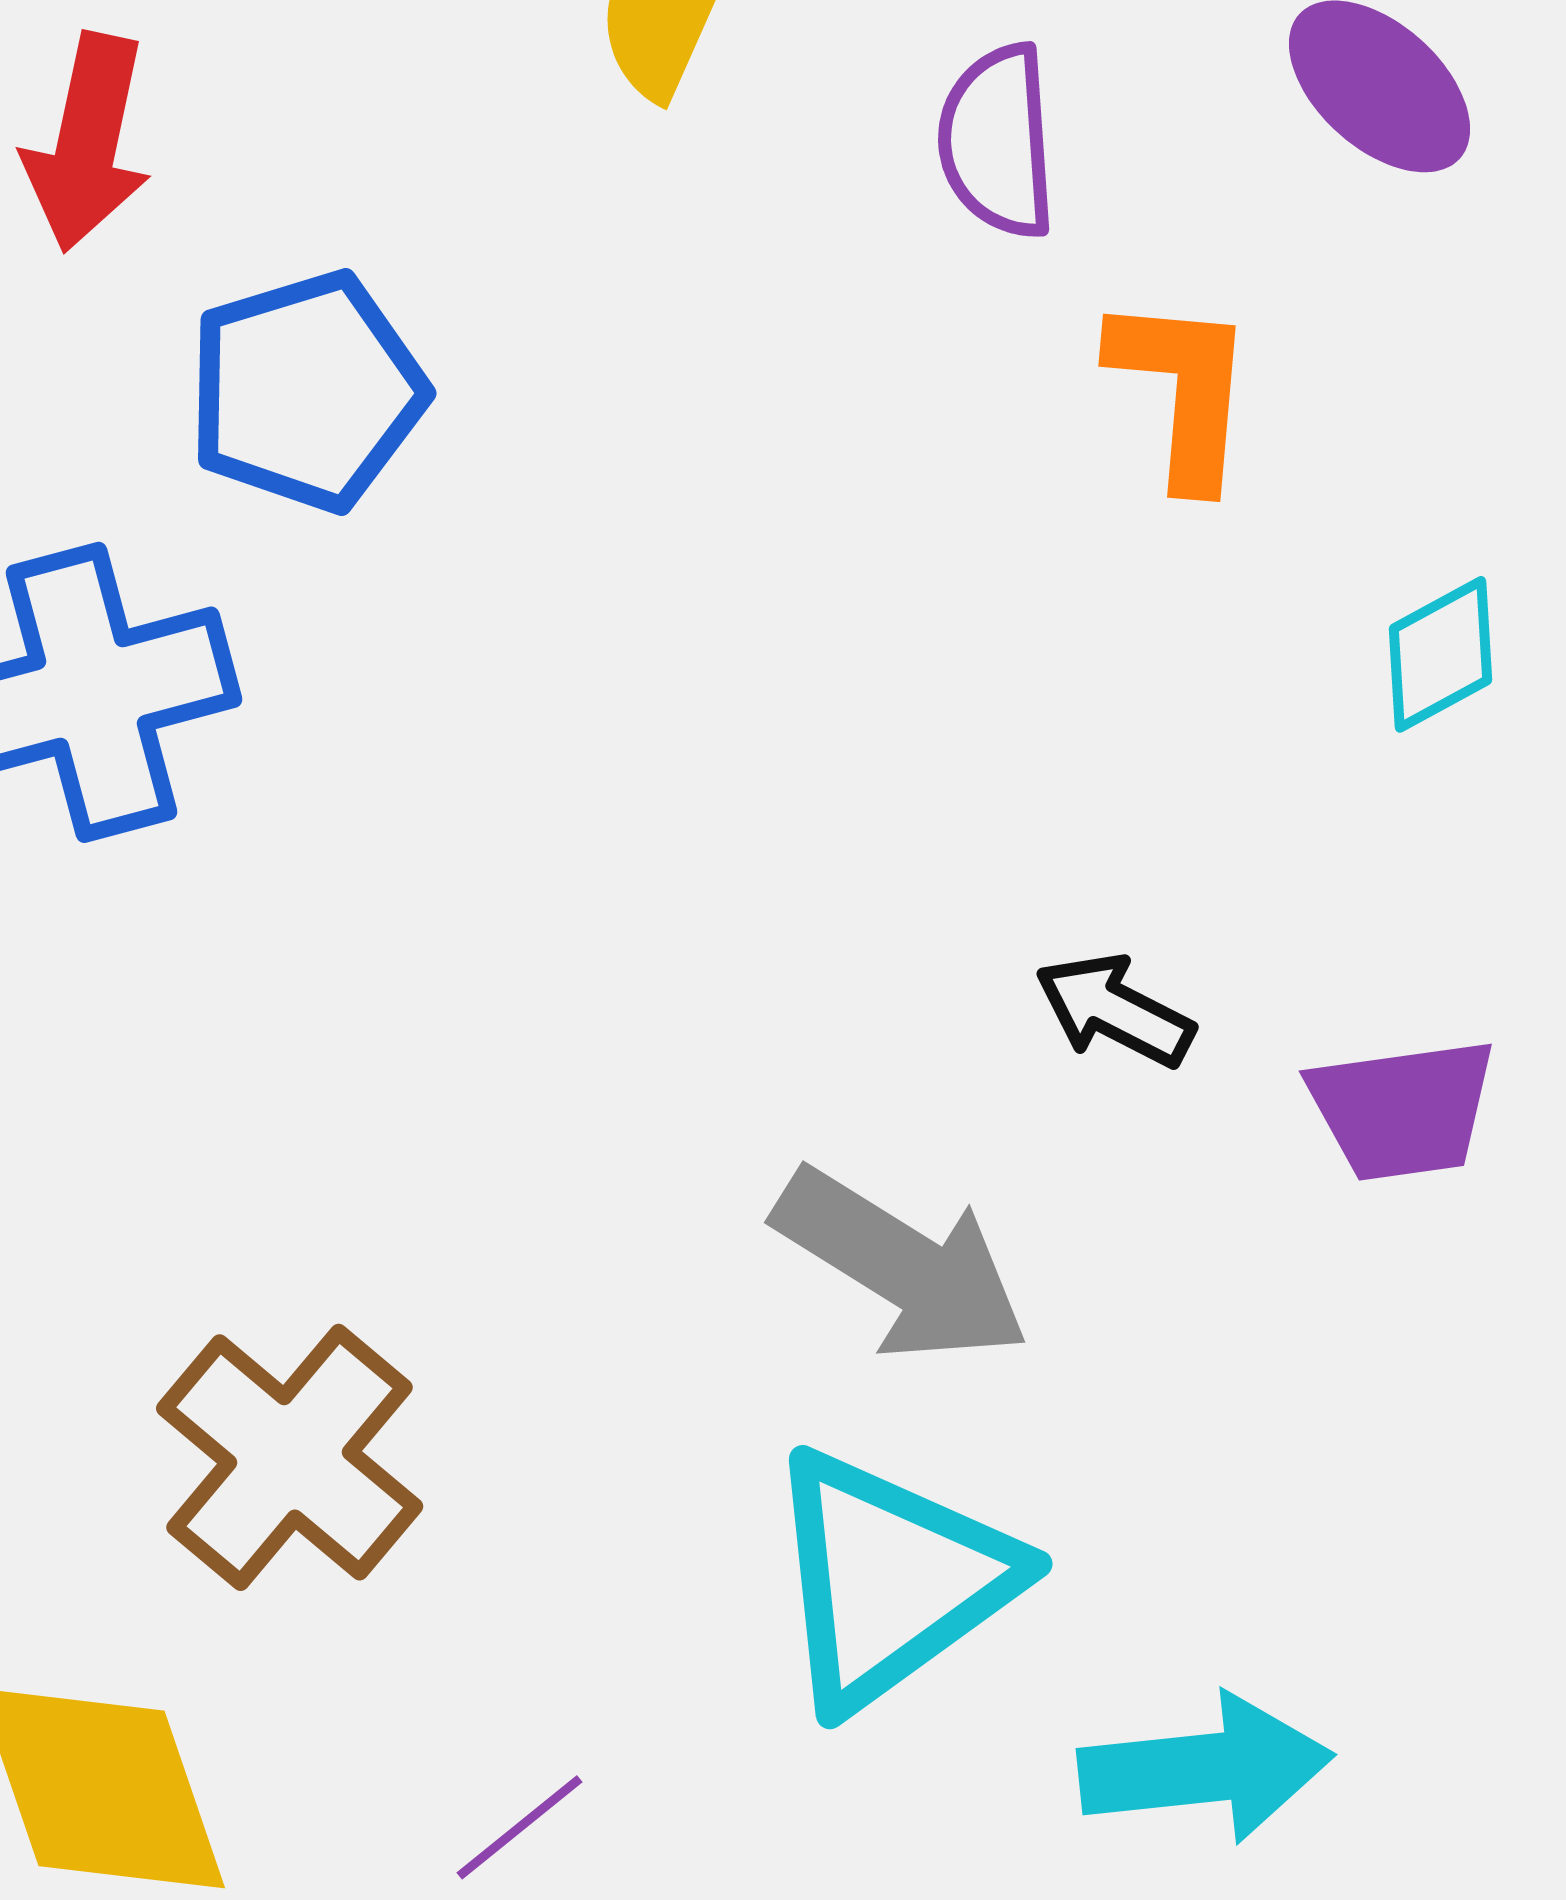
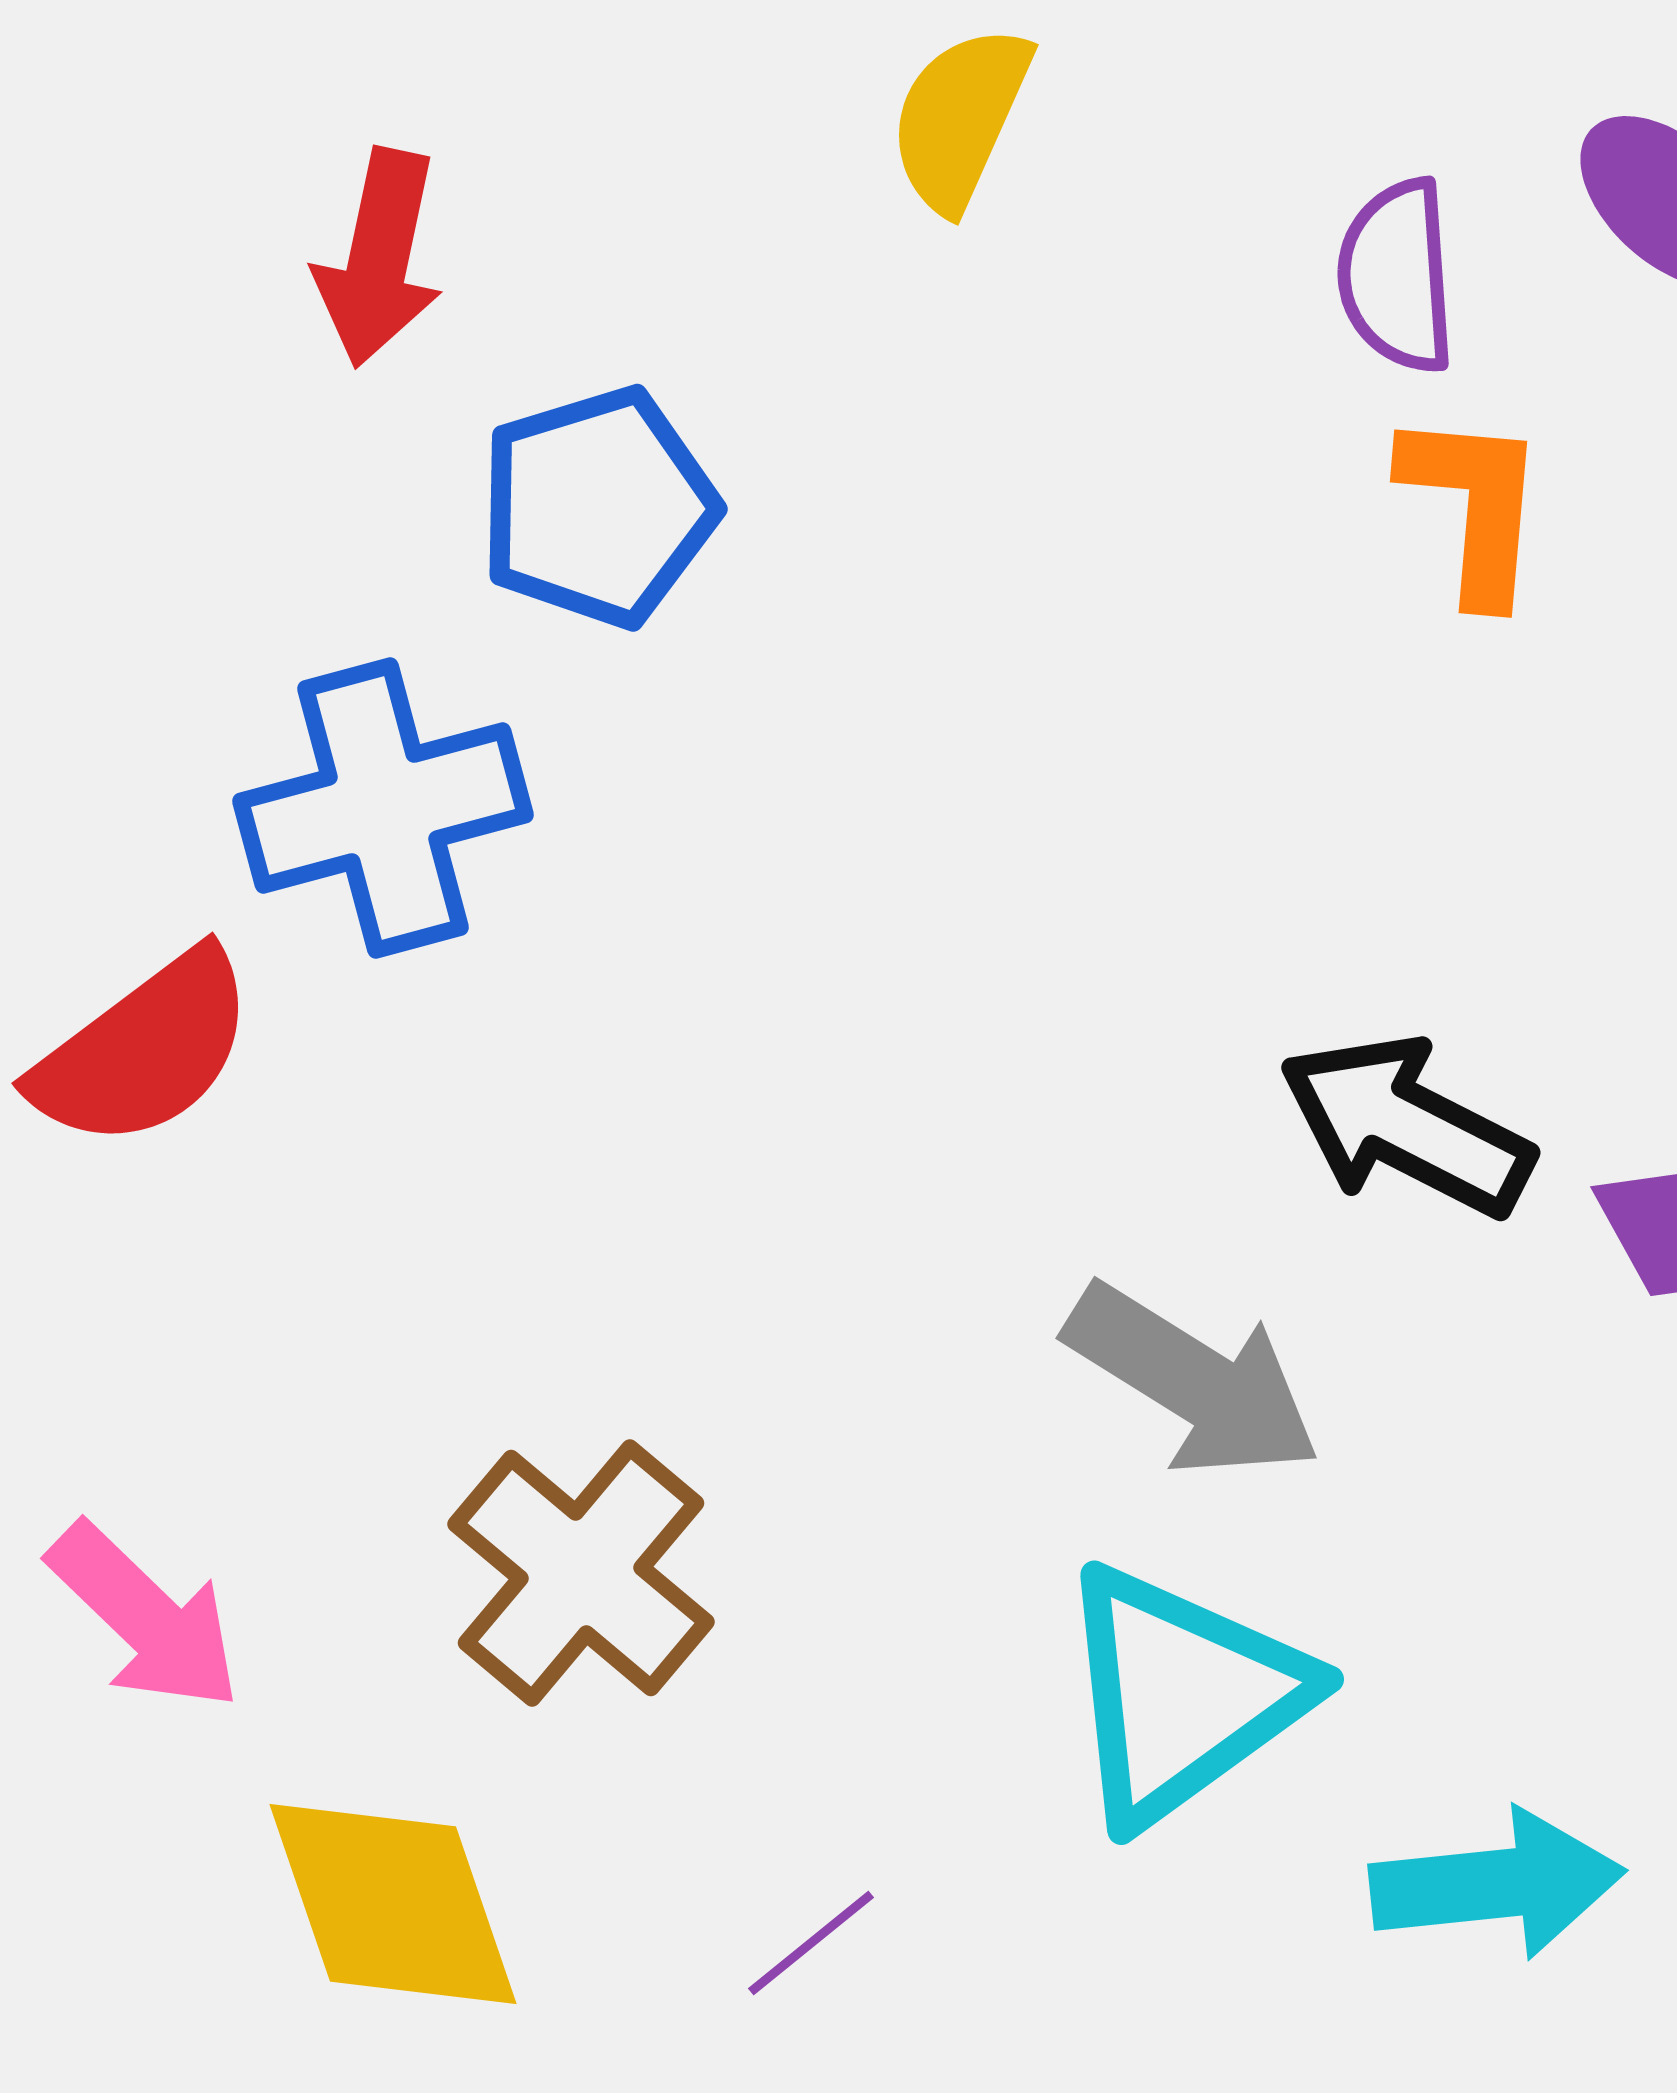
purple semicircle: (998, 141) -> (1397, 276), moved
black arrow: (1115, 1010) -> (1406, 1126), size x1.6

